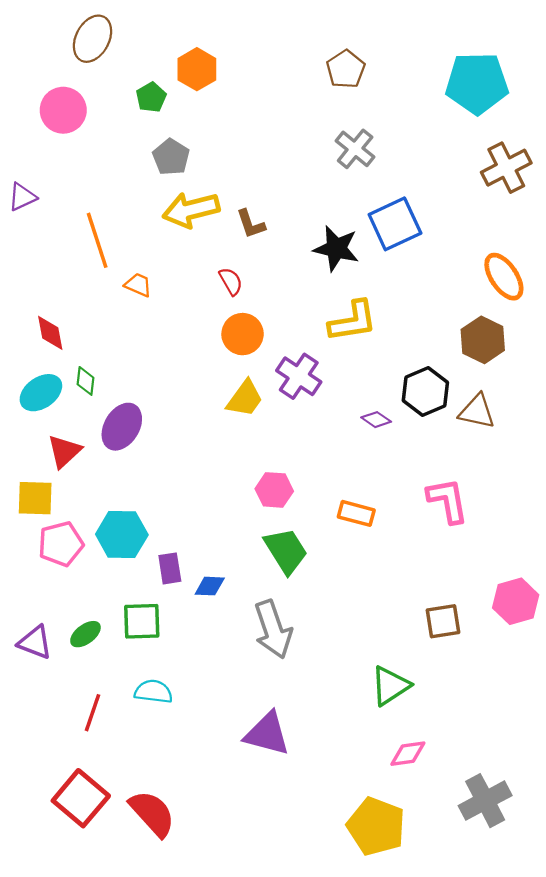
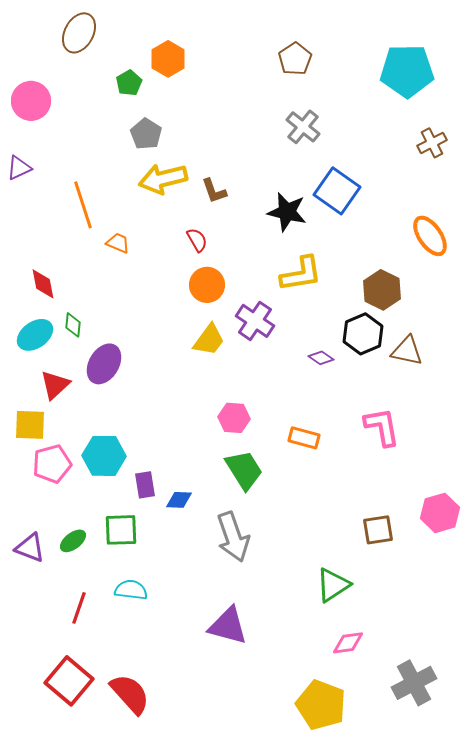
pink circle: (63, 110) -> (31, 101), moved
brown cross: (506, 168) -> (432, 143), size x0.7
blue square: (395, 224) -> (337, 191), turned -30
brown hexagon: (483, 340) -> (382, 290), moved

